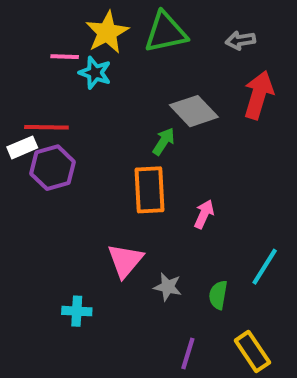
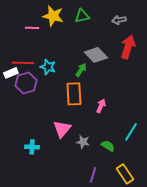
yellow star: (107, 32) -> (53, 16), turned -30
green triangle: (166, 32) -> (82, 16), size x0.7
cyan star: (95, 73) -> (48, 67), moved
green semicircle: (218, 295) -> (108, 146), turned 112
cyan cross: (77, 311) -> (32, 147), moved

